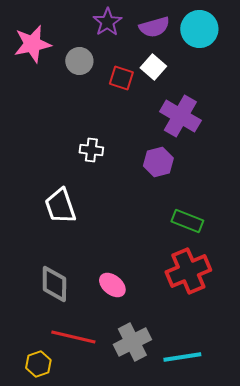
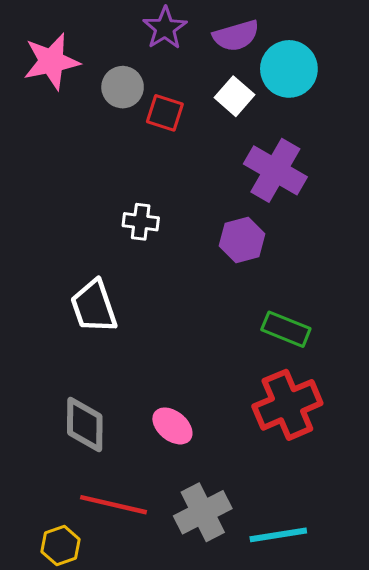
cyan circle: (199, 29) -> (289, 69), moved
red square: (121, 78) -> (165, 113), moved

